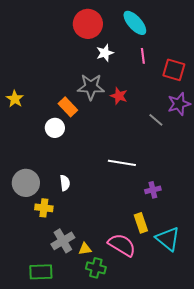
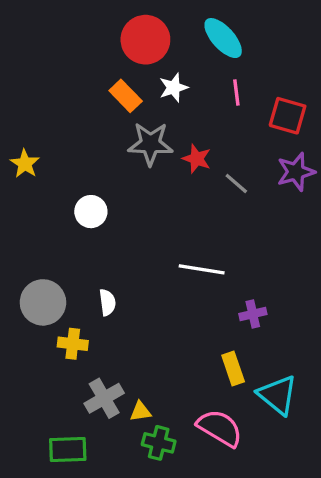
orange rectangle: (68, 107) -> (126, 96), moved
gray line: (156, 120) -> (236, 183), moved
pink semicircle: (122, 245) -> (220, 428), moved

